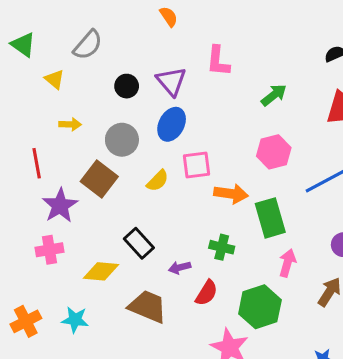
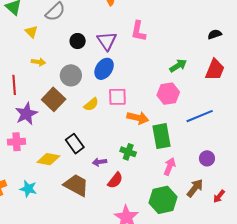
green arrow: (274, 95) -> (178, 66), moved
green hexagon: (260, 307) -> (163, 200), moved

